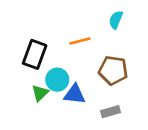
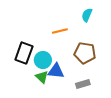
black rectangle: (35, 54) -> (24, 53), moved
green triangle: (40, 93) -> (42, 77), moved, turned -32

